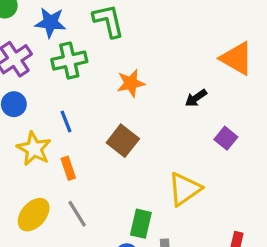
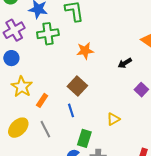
blue line: (66, 121) -> (71, 110), moved
orange rectangle: (68, 168) -> (42, 100), turned 48
yellow triangle: (185, 189) -> (113, 119), size x0.6

